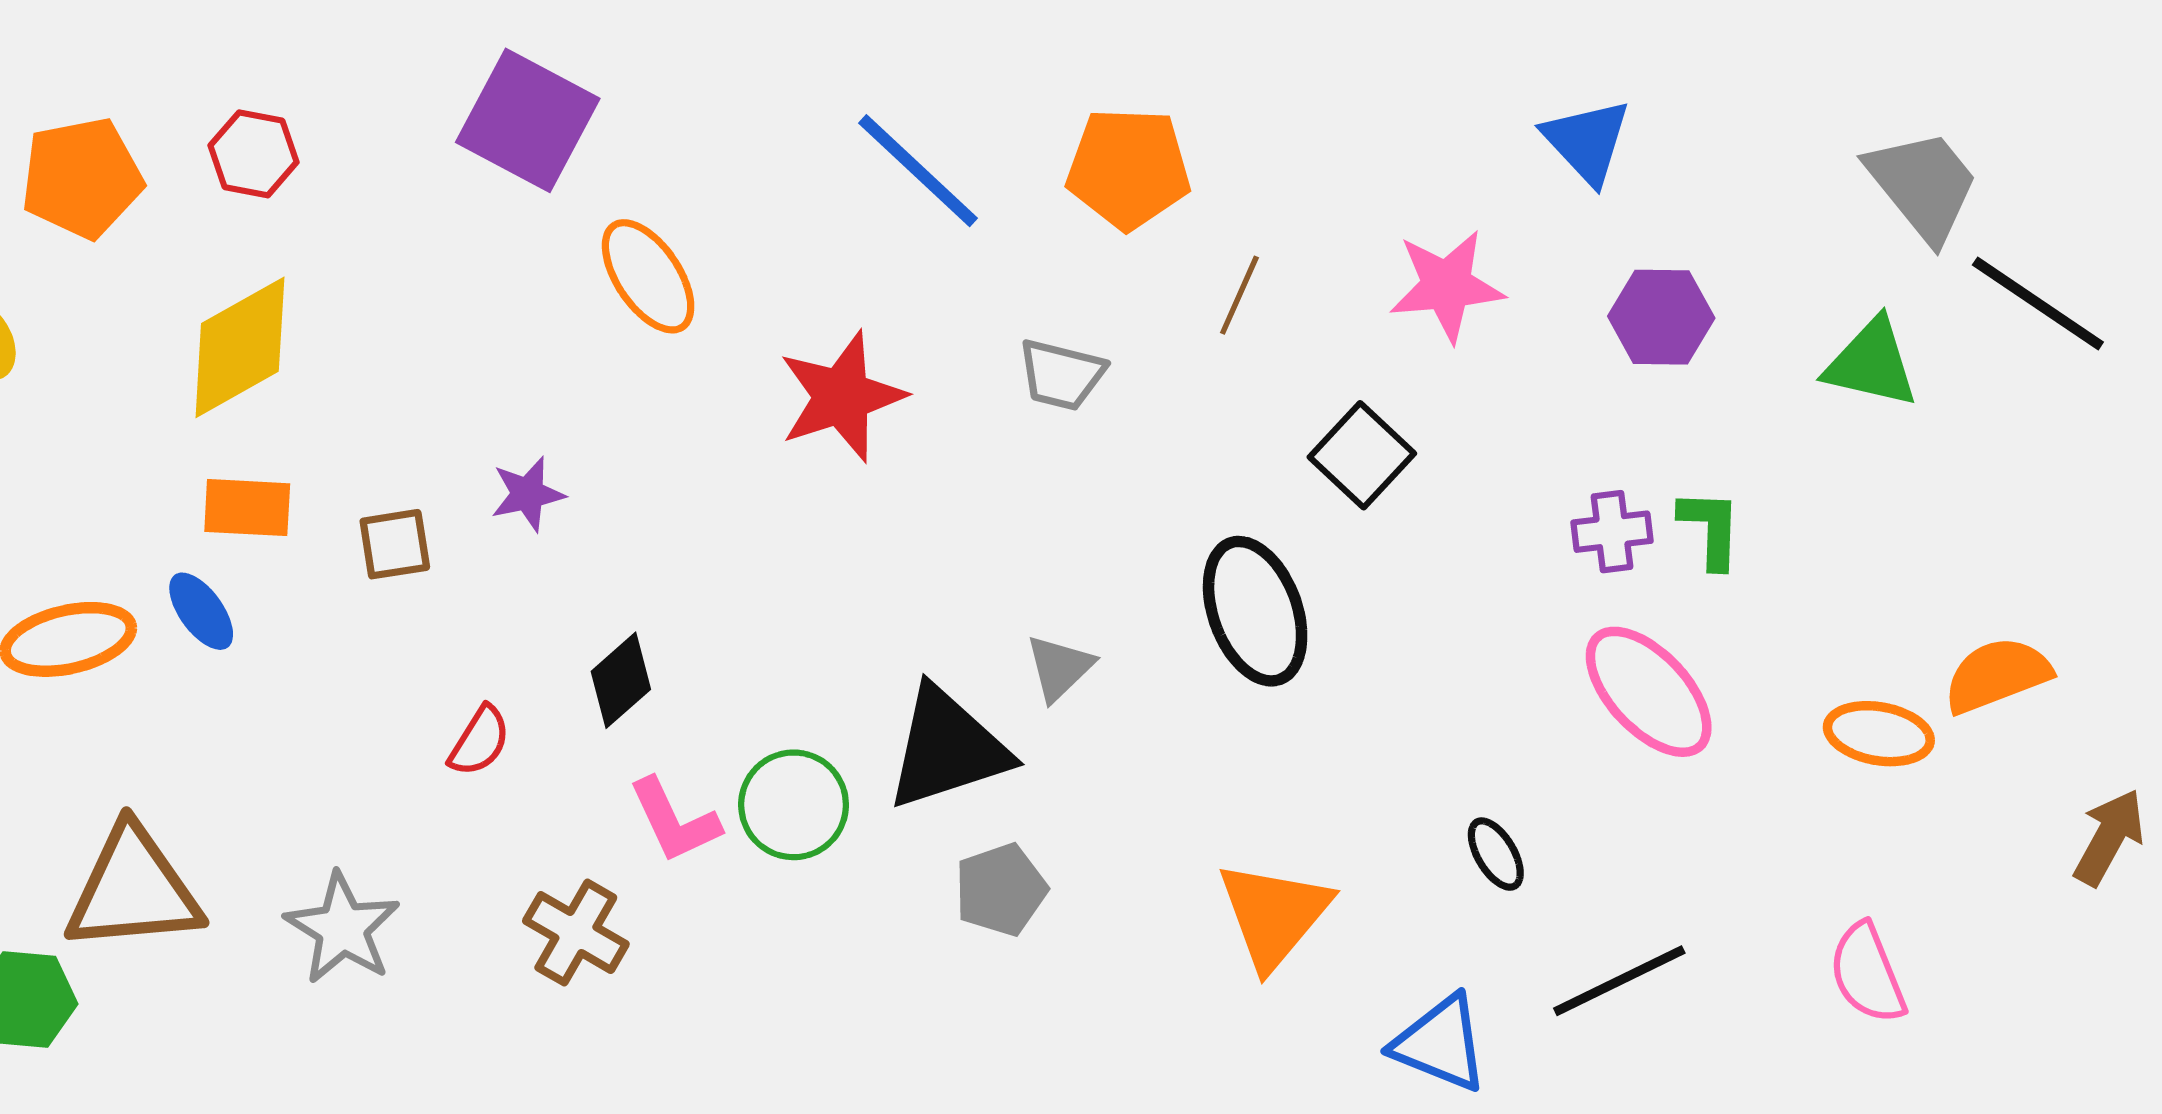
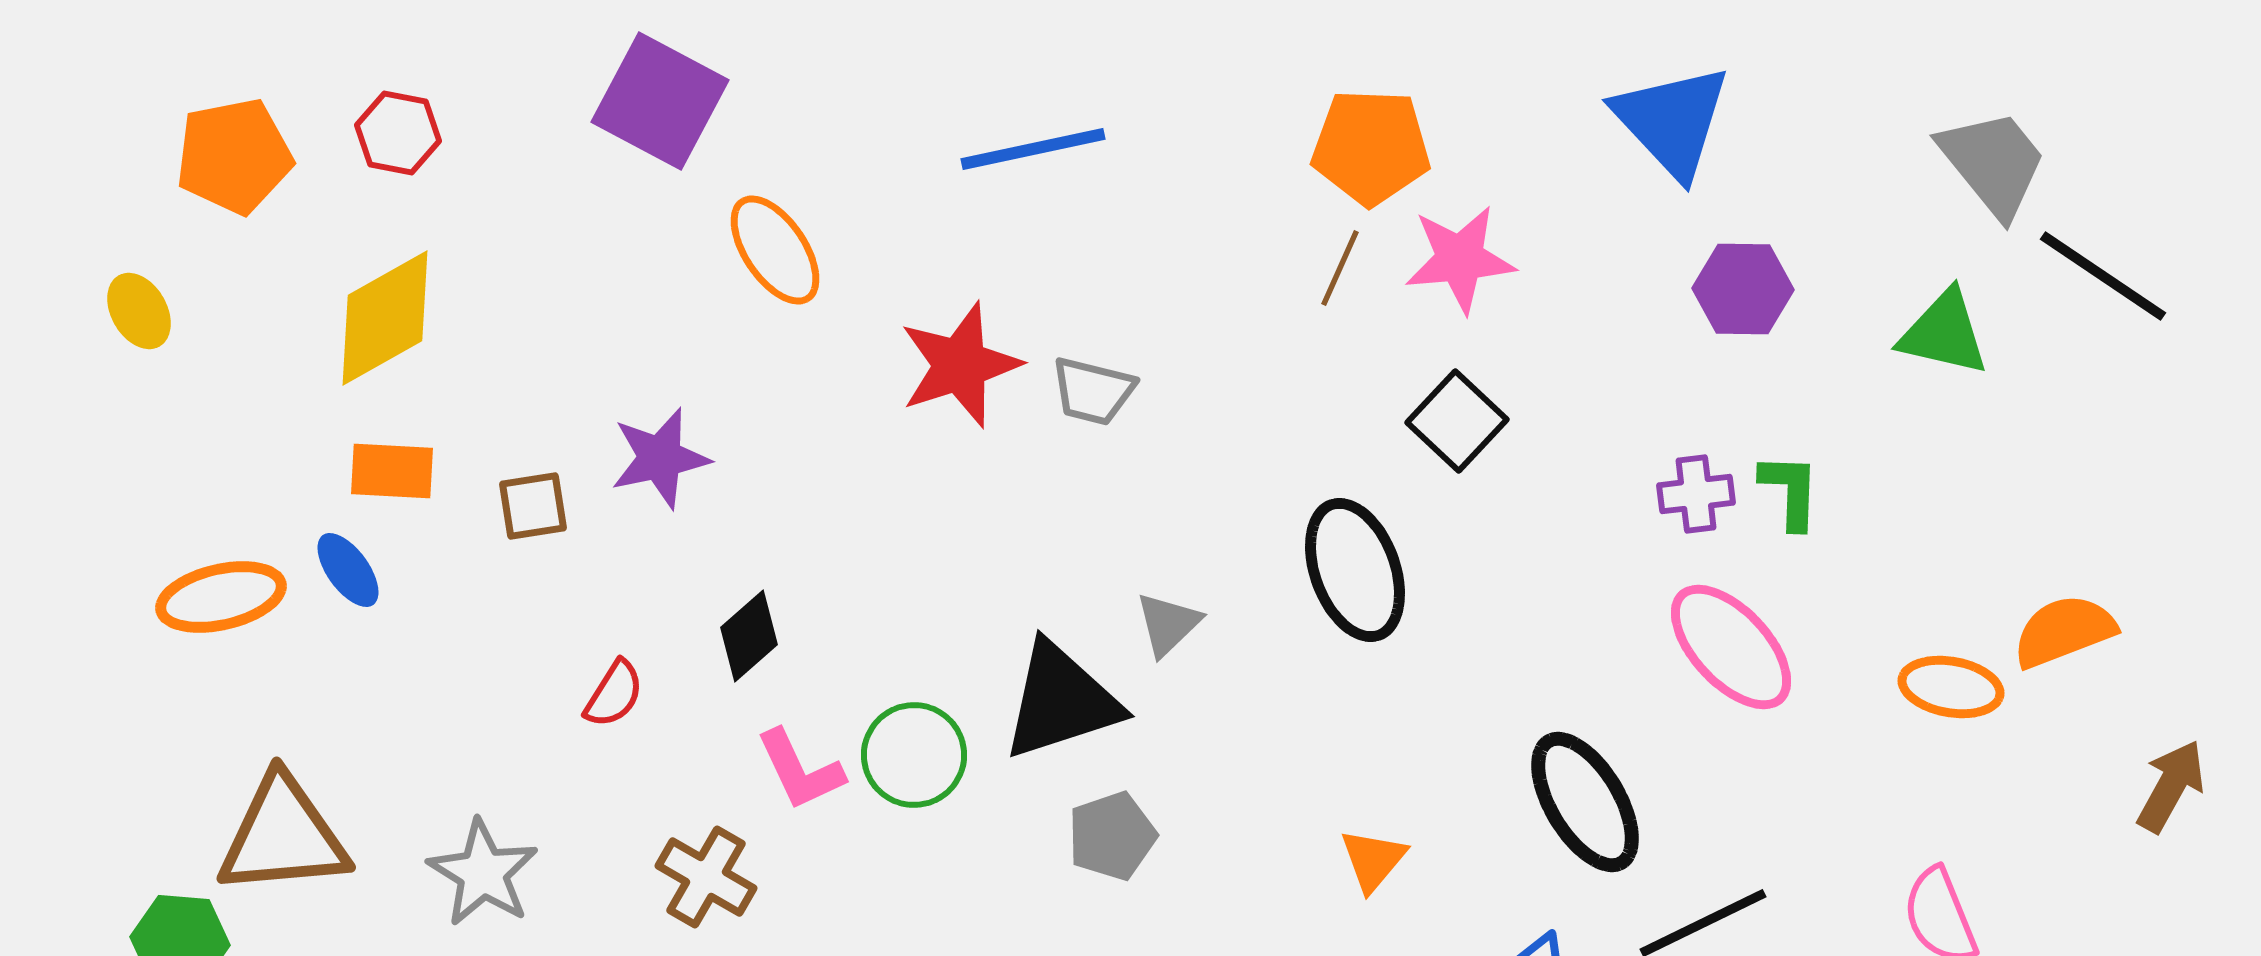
blue triangle: (1587, 141) -> (1672, 121), size x1.4
orange pentagon: (1128, 169) -> (1371, 147), moved
blue line: (918, 171) -> (1033, 149), turned -55
pink star: (1447, 286) -> (1460, 259), moved
gray trapezoid: (1061, 375) -> (1093, 391), moved
purple star: (528, 494) -> (660, 458), size x1.4
black ellipse: (1496, 854) -> (1585, 802), size x2.0
orange triangle: (1274, 915) -> (1373, 860), size x0.6

